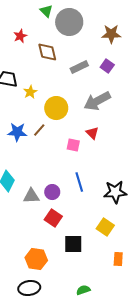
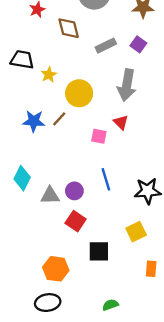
gray arrow: (97, 101) -> (127, 85), turned -52
yellow square: (105, 227) -> (136, 232), turned 30

